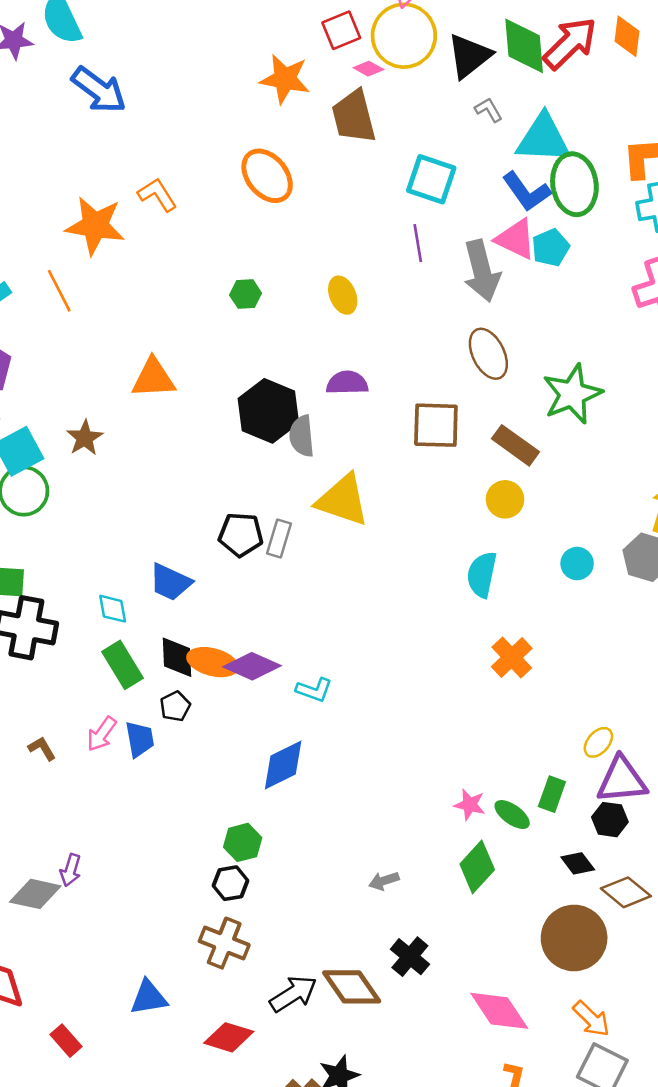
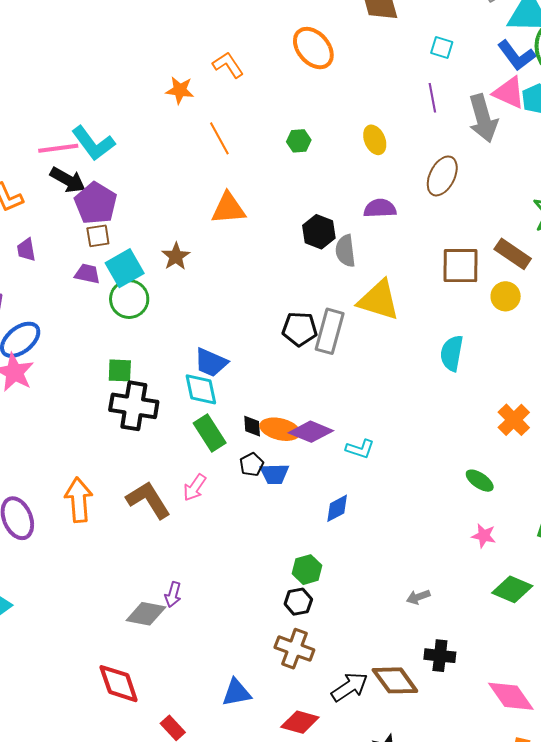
cyan square: (431, 179) -> (442, 48), size x0.6
orange star: (95, 226) -> (180, 90), size x0.6
orange line: (59, 291) -> (219, 138), moved
brown ellipse: (488, 354) -> (442, 176), moved, turned 54
black hexagon: (268, 411) -> (319, 232), size x0.7
brown square: (436, 425) -> (460, 266), moved
gray rectangle: (279, 539) -> (330, 331), size x1.5
cyan semicircle: (482, 574) -> (452, 353), moved
blue trapezoid: (170, 582) -> (211, 363), moved
cyan diamond: (113, 609) -> (201, 389), size x1.4
black diamond: (177, 657) -> (252, 426), size x0.7
blue trapezoid: (140, 739) -> (274, 474), moved, turned 100
brown L-shape: (42, 748) -> (148, 500), size x2.0
blue diamond: (283, 765) -> (337, 508), size x0.7
green ellipse: (512, 815) -> (480, 481), moved
green diamond: (477, 867) -> (512, 589), moved, turned 72
black cross: (410, 957) -> (440, 656), turned -32

